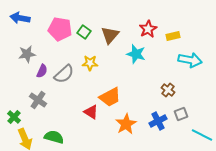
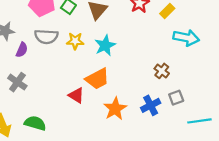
yellow rectangle: (173, 36) -> (167, 11), turned -32
cyan star: (136, 54) -> (105, 45), moved, turned 30
gray semicircle: (64, 74) -> (46, 37), moved, turned 45
cyan line: (202, 135) -> (199, 121), turned -35

